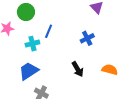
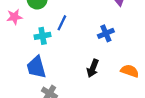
black arrow: (78, 69) -> (93, 68), turned 49
blue trapezoid: (29, 71) -> (36, 67), turned -75

